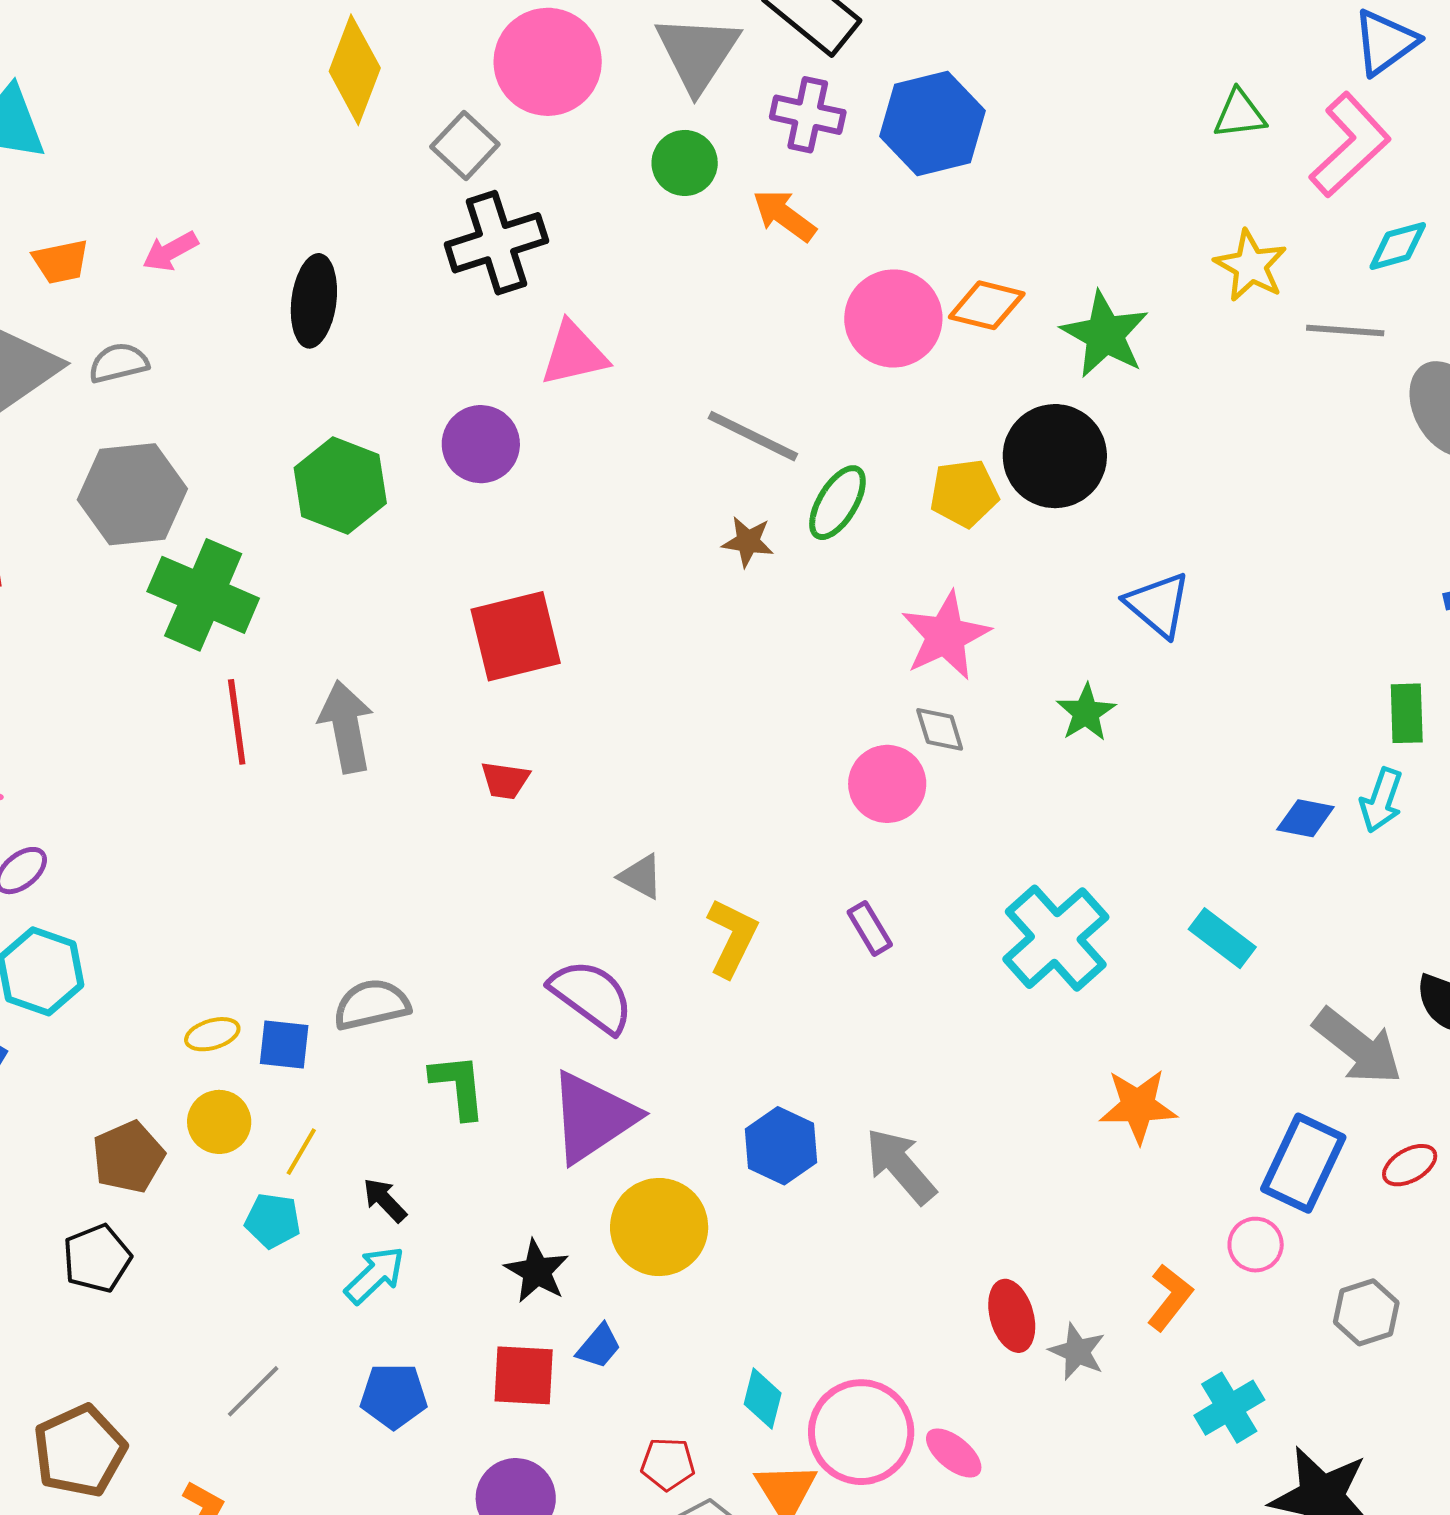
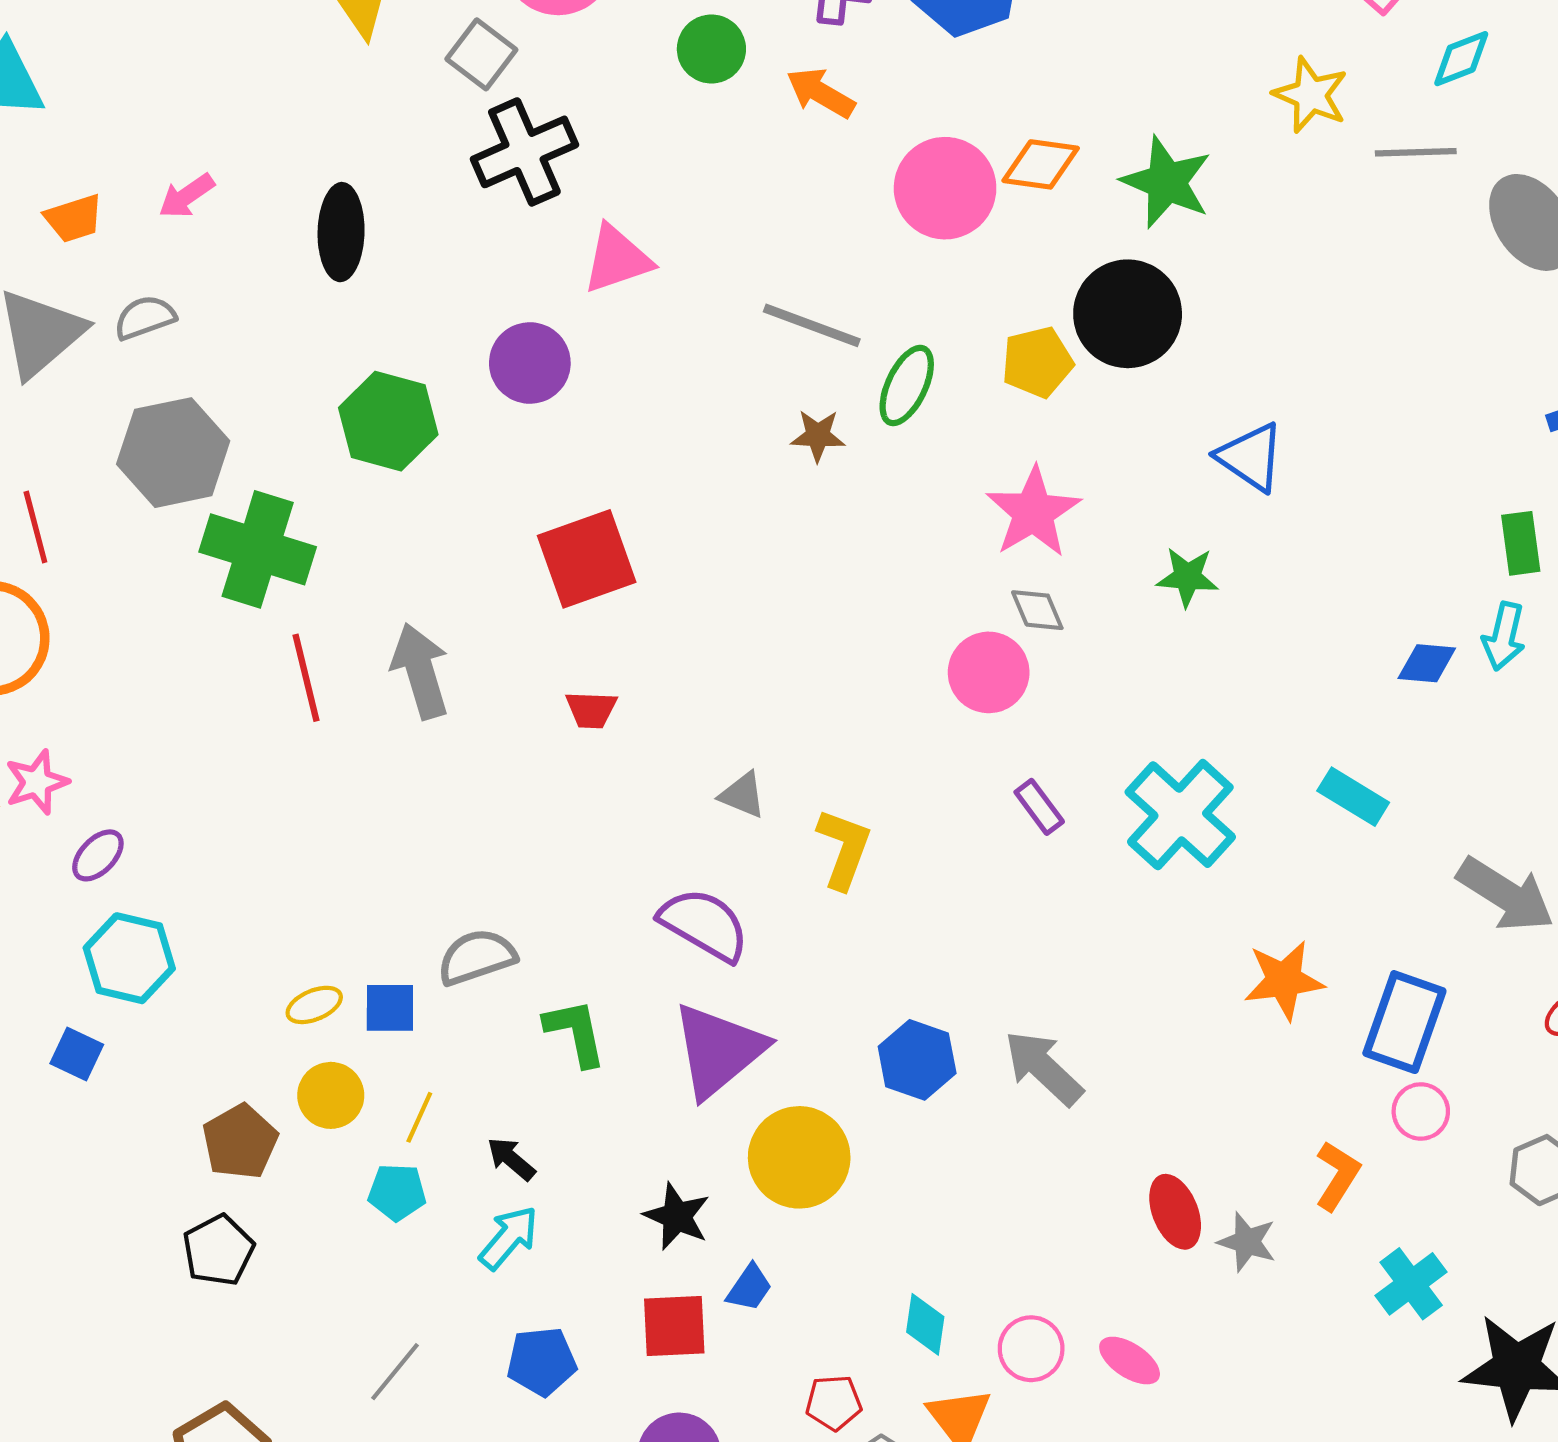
green star: (1086, 713) -> (1187, 577), turned -30
purple rectangle: (870, 928) -> (1039, 807), moved
blue rectangle: (1303, 1163) -> (1404, 1022), moved
pink circle: (861, 1432) -> (1031, 1349), size x0.6

